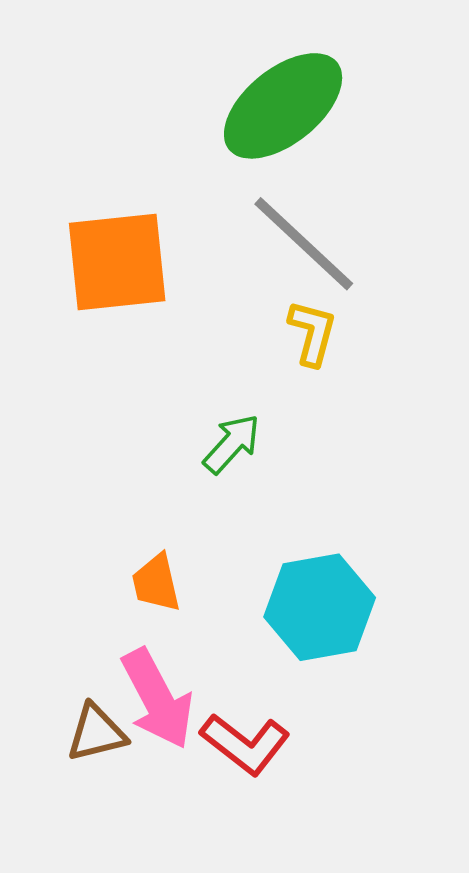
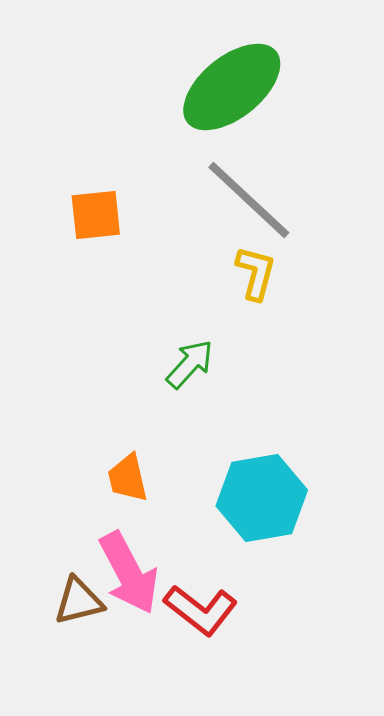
orange square: (117, 262) -> (96, 215), size x0.6

